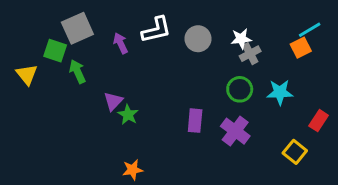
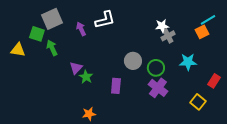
gray circle: (198, 39) -> (133, 61), moved
yellow triangle: (27, 74) -> (18, 50), turned -42
green circle: (240, 89) -> (156, 68), moved
purple rectangle: (195, 121) -> (116, 86), moved

